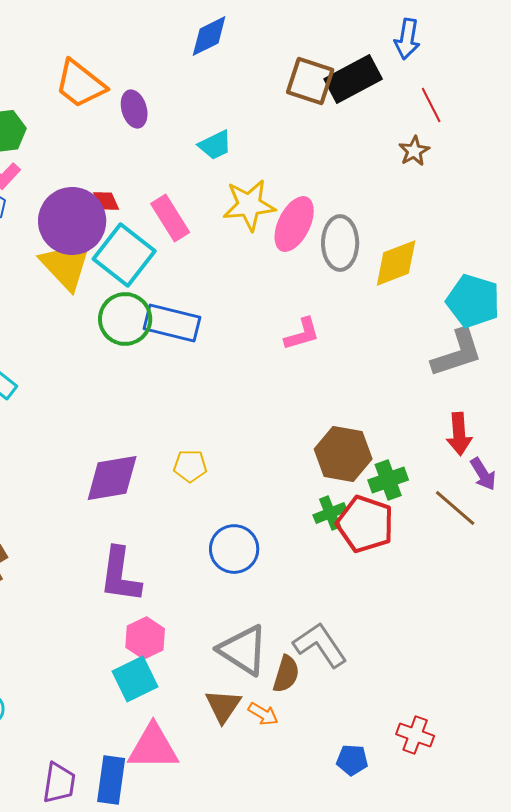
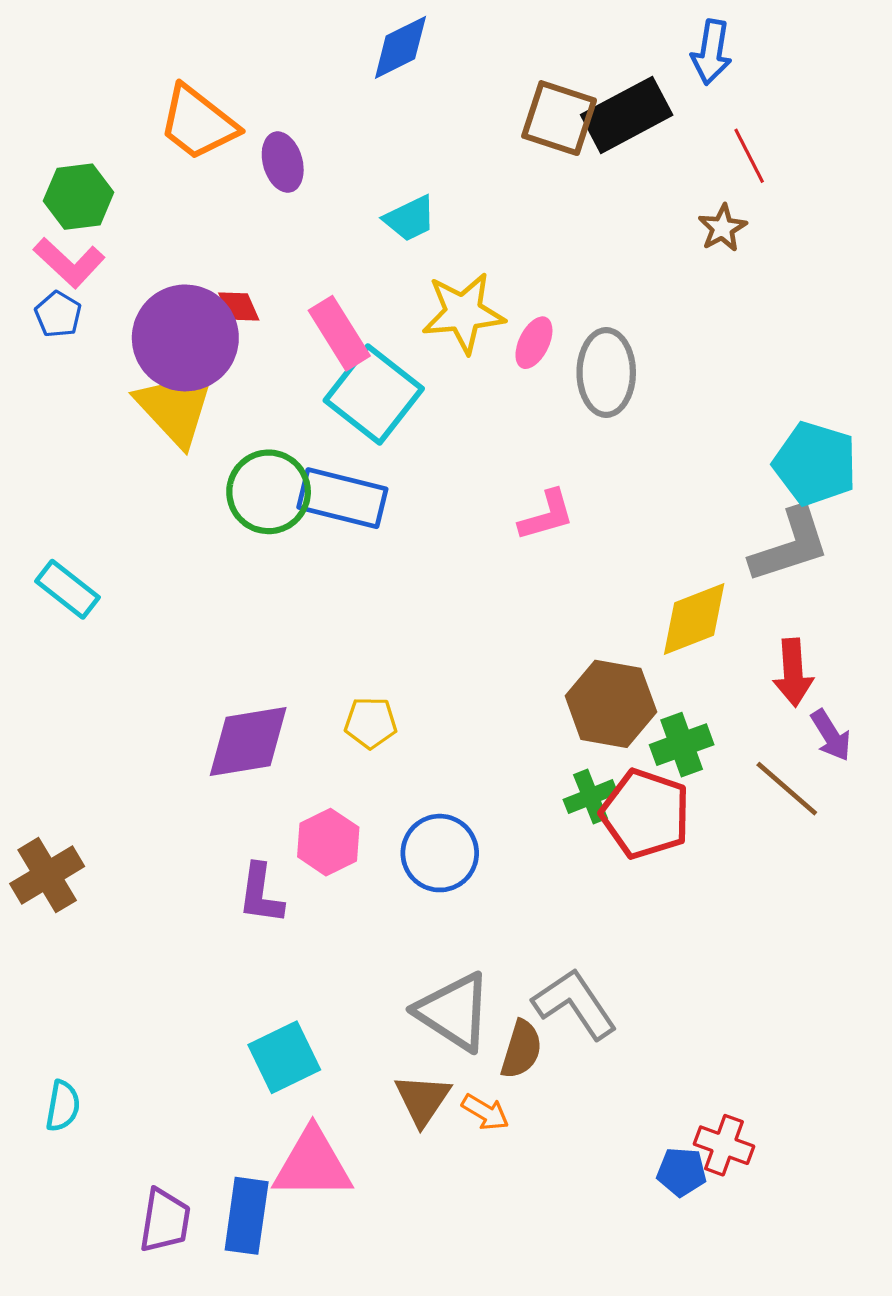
pink ellipse: (294, 224) -> (534, 343), size x0.6
cyan square: (124, 255) -> (374, 394), moved
yellow diamond: (396, 263) -> (694, 619), moved
purple L-shape: (120, 575) -> (261, 894), size x0.7
pink hexagon: (145, 638) -> (328, 842), moved
blue pentagon: (352, 760) -> (682, 1172), moved

